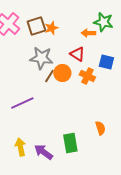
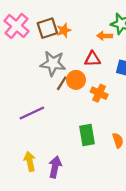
red triangle: (77, 54) -> (93, 59), turned -35
orange cross: (87, 76) -> (99, 93), moved
green rectangle: (70, 143) -> (87, 135), moved
purple arrow: (43, 152) -> (55, 167), turned 66

